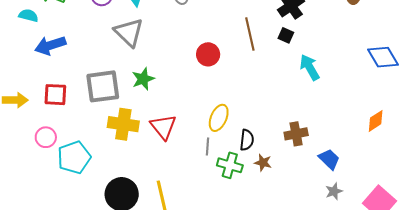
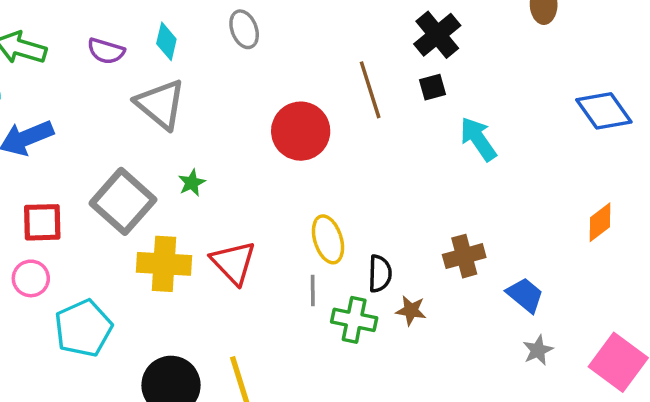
black square: (286, 35) -> (433, 87), turned -35
red circle: (208, 54) -> (301, 131), size x1.4
green star: (143, 79) -> (192, 183), size x0.7
gray square: (103, 86) -> (123, 201), turned -36
yellow ellipse: (219, 118) -> (328, 239), turned -36
pink circle: (46, 137) -> (31, 278), moved

